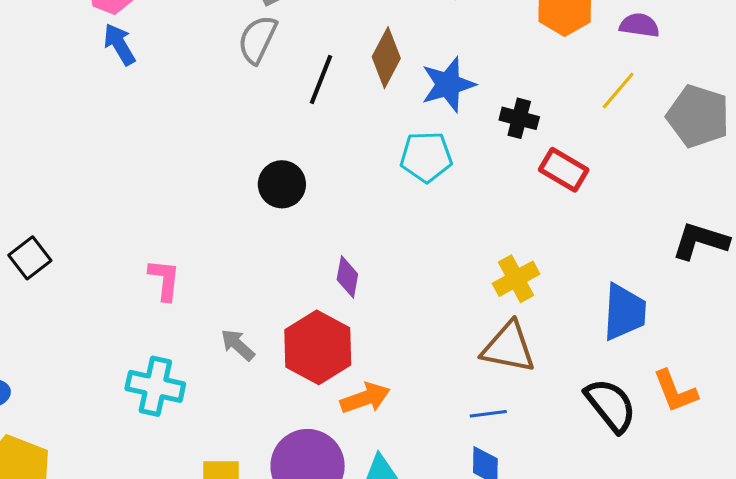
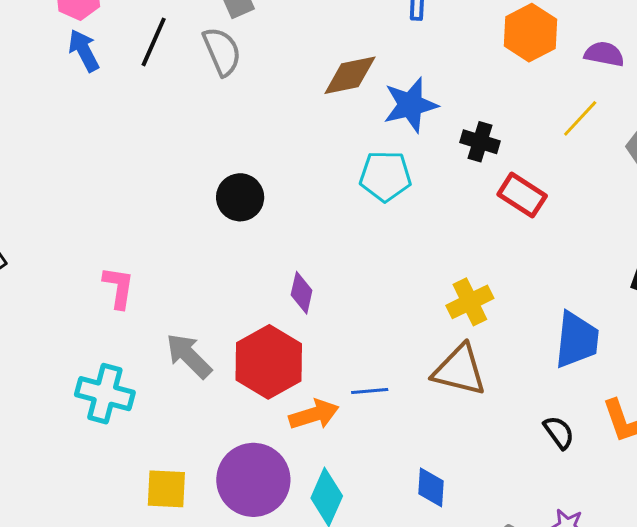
gray semicircle: (257, 39) -> (222, 51), turned 129
brown diamond: (386, 58) -> (350, 75), turned 48
black line: (321, 80) -> (154, 42), moved
gray arrow: (238, 345) -> (189, 356), size x1.4
black semicircle: (611, 405) -> (559, 432), size x0.6
blue line: (488, 414) -> (370, 391), moved

